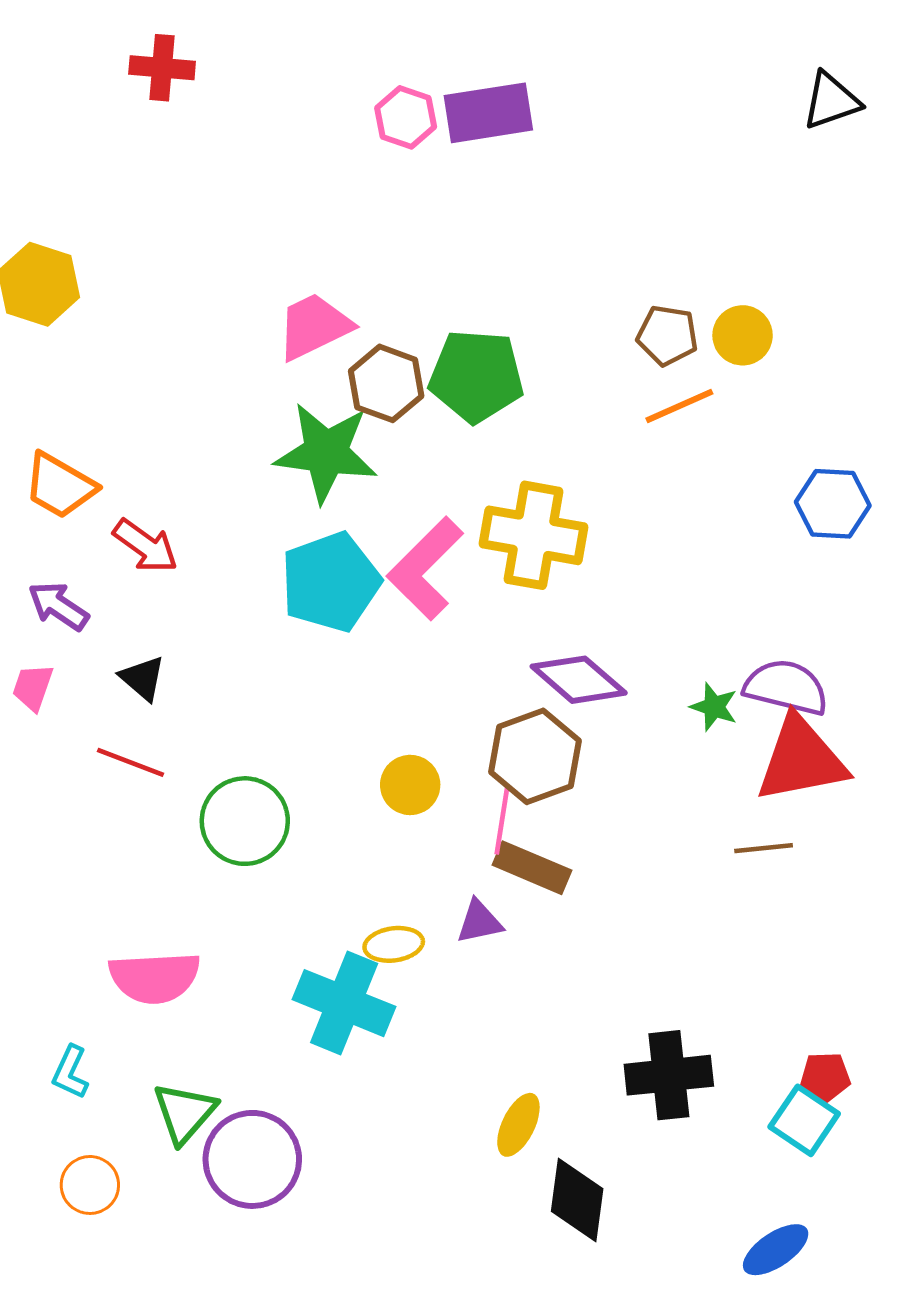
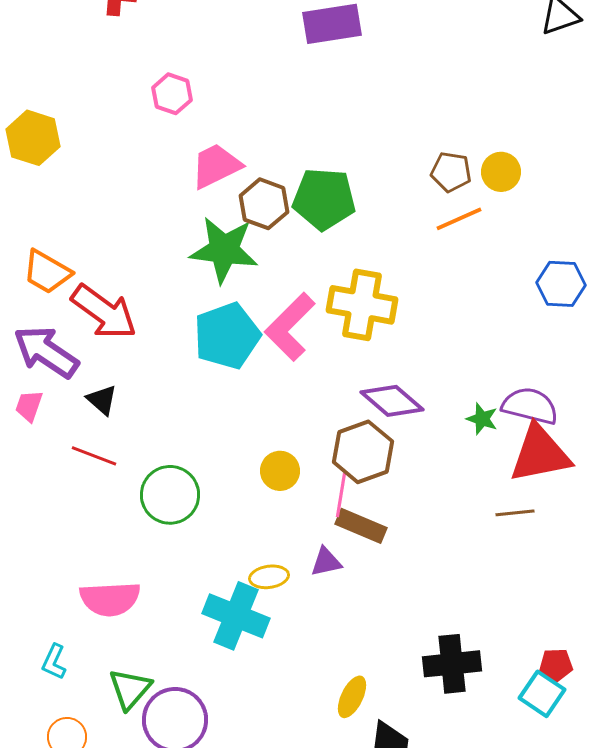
pink hexagon: (406, 117) -> (172, 94), moved
red arrow: (146, 546) -> (104, 312), size x1.5
purple arrow: (58, 606) -> (46, 352), size x1.6

